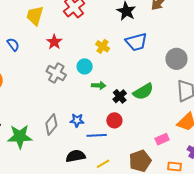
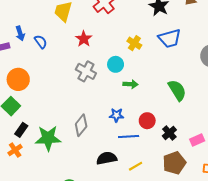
green semicircle: (143, 91) -> (177, 90), turned -90
black cross: (120, 96) -> (169, 133), moved
blue star: (77, 120) -> (117, 115), moved

